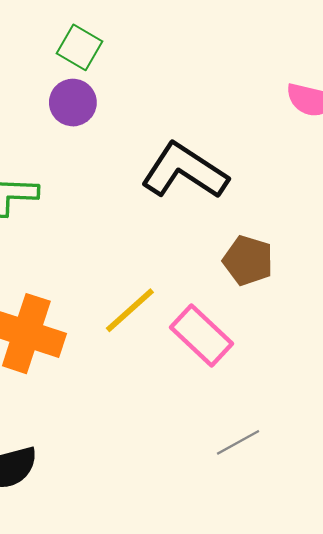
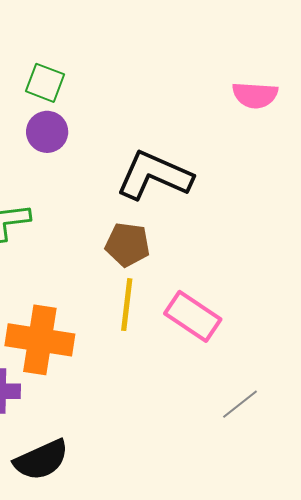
brown pentagon: (248, 260) -> (128, 245), moved
yellow line: (130, 310) -> (127, 305), turned -32

